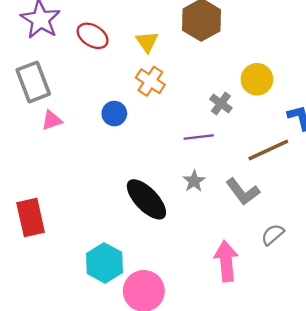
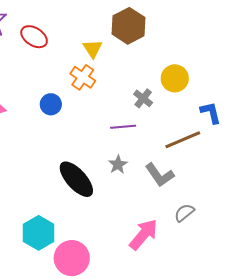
yellow triangle: (147, 42) -> (93, 49), moved
pink arrow: (226, 261) -> (144, 234), turned 44

